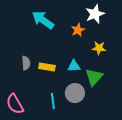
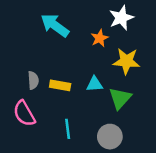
yellow star: (99, 48) -> (126, 61), size x1.5
gray circle: (75, 93) -> (110, 137), moved
pink semicircle: (15, 104) -> (24, 114), moved

